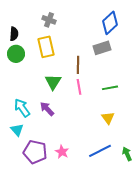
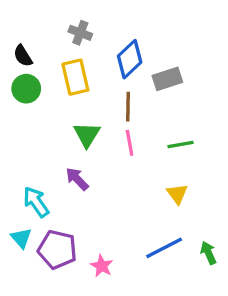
blue diamond: (110, 23) -> (130, 59), moved
black semicircle: (14, 34) -> (23, 56), turned 144
cyan arrow: (22, 108) -> (36, 202), moved
cyan triangle: (17, 130) -> (21, 238), moved
pink star: (62, 152) -> (102, 266), moved

